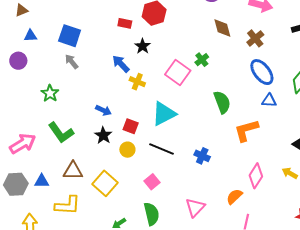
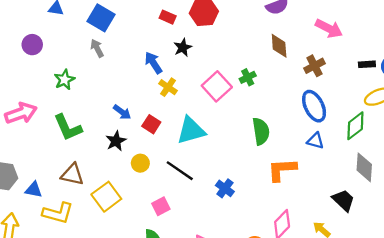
purple circle: (18, 61) -> (32, 45), moved
red square: (131, 126) -> (151, 124), moved
pink arrow: (23, 144) -> (21, 113), moved
blue triangle: (42, 181) -> (34, 190), moved

